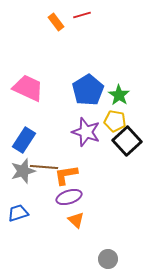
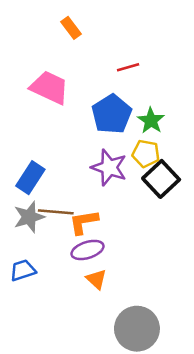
red line: (82, 15) -> (128, 67), moved
pink trapezoid: (28, 88) -> (49, 88), moved
gray circle: (108, 259) -> (137, 329), size x1.8

